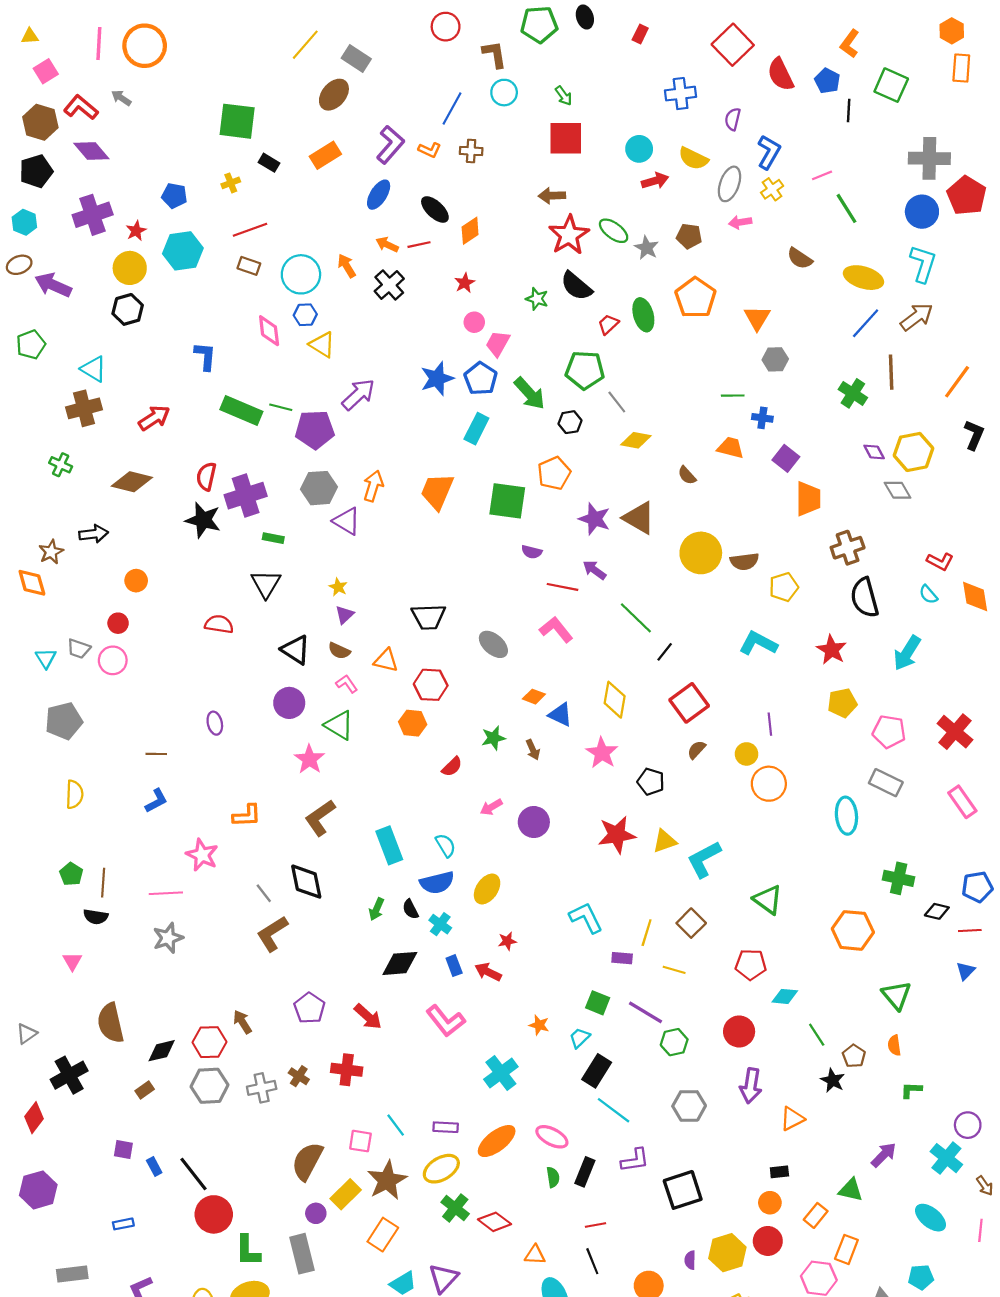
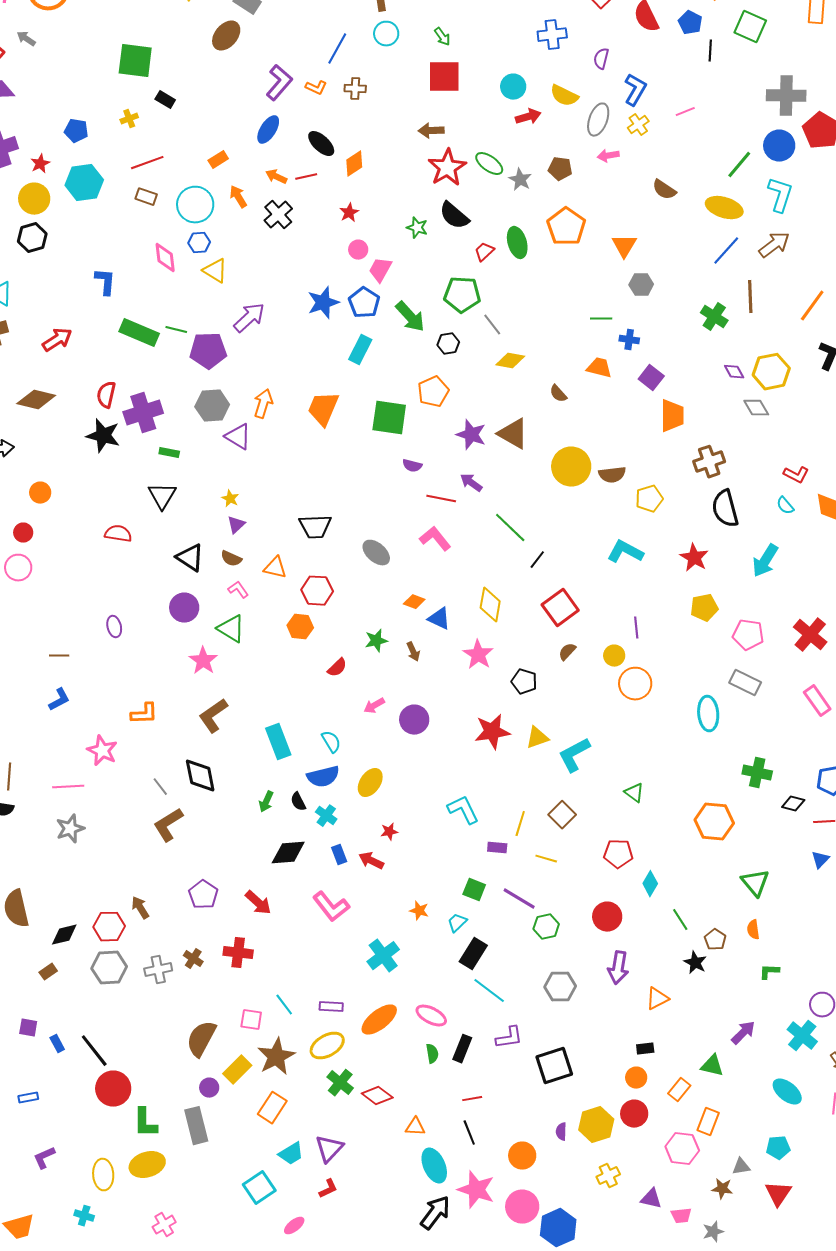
orange rectangle: (325, 155) -> (218, 160), moved, size x0.7
green line: (846, 208) -> (739, 165), moved, turned 72
green triangle: (768, 900) -> (634, 793), size x0.7
cyan diamond: (785, 996) -> (650, 884), turned -65

